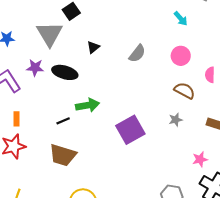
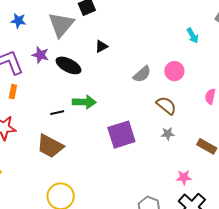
gray semicircle: (137, 53) -> (142, 74), moved
pink circle: (181, 56) -> (174, 71), moved
brown semicircle: (184, 91) -> (166, 105), moved
orange rectangle: (17, 119) -> (13, 92), moved

